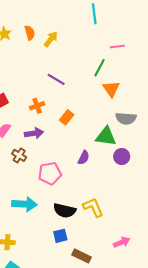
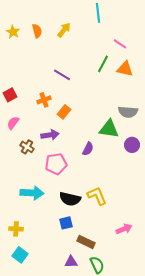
yellow arrow: (51, 39) -> (64, 30), moved
pink line: (117, 47) -> (120, 44), turned 40
orange triangle: (111, 89) -> (125, 69), moved, turned -42
orange rectangle: (67, 117) -> (64, 112), moved
purple arrow: (34, 133) -> (50, 135), moved
purple circle: (122, 157) -> (132, 145), moved

